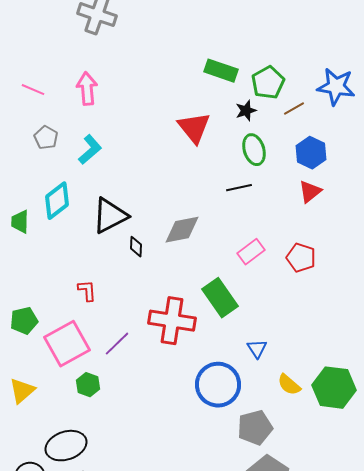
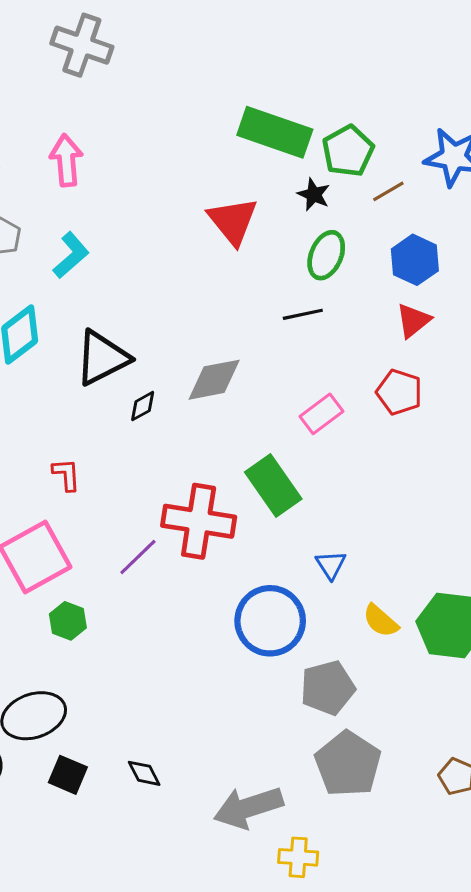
green rectangle: (221, 71) -> (275, 132), size x1.4
black star: (246, 111) -> (314, 194), turned -30
green ellipse: (254, 150) -> (326, 255), turned 40
black diamond: (136, 247) -> (143, 406), turned 60
red pentagon: (301, 258) -> (399, 392), moved
purple line: (117, 344) -> (138, 557), moved

